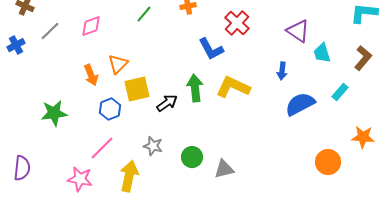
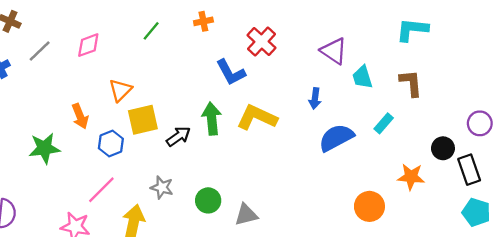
brown L-shape: (363, 58) -> (411, 83), turned -45
orange arrow: (91, 75) -> (80, 116), moved

